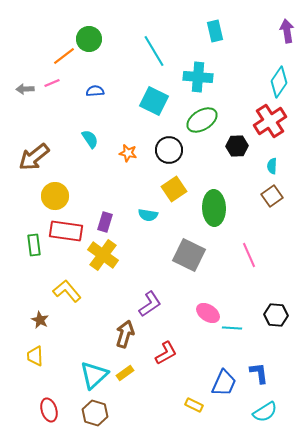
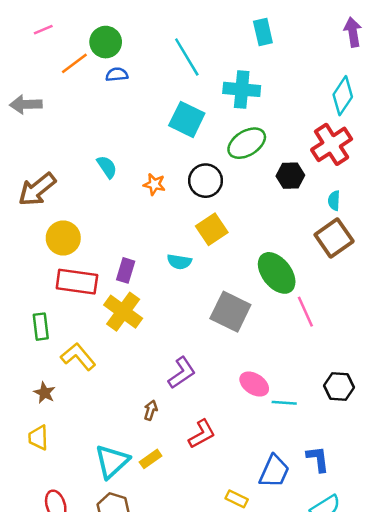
pink line: (52, 83) -> (43, 30), moved
gray arrow: (25, 89) -> (26, 104), size x1.4
blue semicircle: (95, 91) -> (117, 75), moved
brown square: (272, 196) -> (334, 238), size x1.4
green ellipse: (214, 208) -> (277, 273), moved, turned -36
green rectangle: (34, 245) -> (41, 327), moved
brown arrow: (125, 334) -> (151, 410), size x0.6

